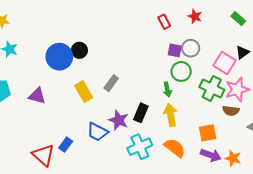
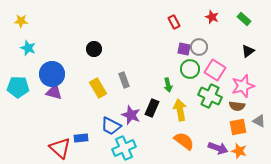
red star: (195, 16) -> (212, 17), moved
blue circle: (59, 57) -> (52, 74), moved
pink square: (225, 63) -> (215, 70), moved
gray rectangle: (111, 83) -> (124, 80), turned -56
green cross: (212, 88) -> (210, 96), moved
green arrow: (167, 89) -> (168, 85), moved
orange square: (208, 133) -> (238, 127), moved
blue rectangle: (66, 145) -> (81, 138), turned 48
cyan cross: (140, 147) -> (124, 148), moved

